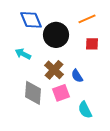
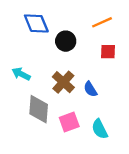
black circle: (56, 35) -> (66, 41), size x0.7
cyan arrow: (23, 54) -> (21, 74), moved
pink square: (61, 93) -> (69, 122), moved

